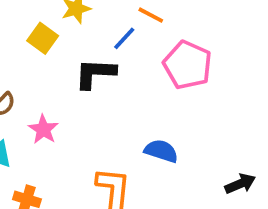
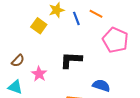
blue line: (124, 38) -> (76, 18), moved, turned -64
black L-shape: (95, 73) -> (71, 60), moved

